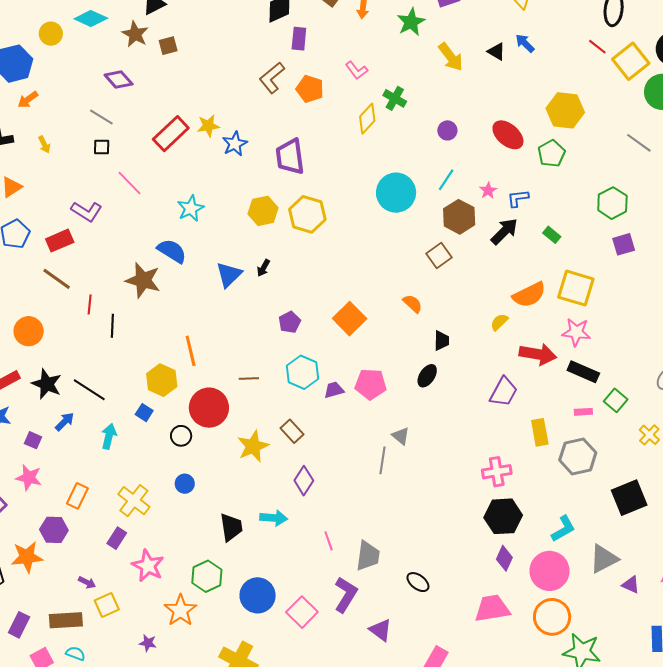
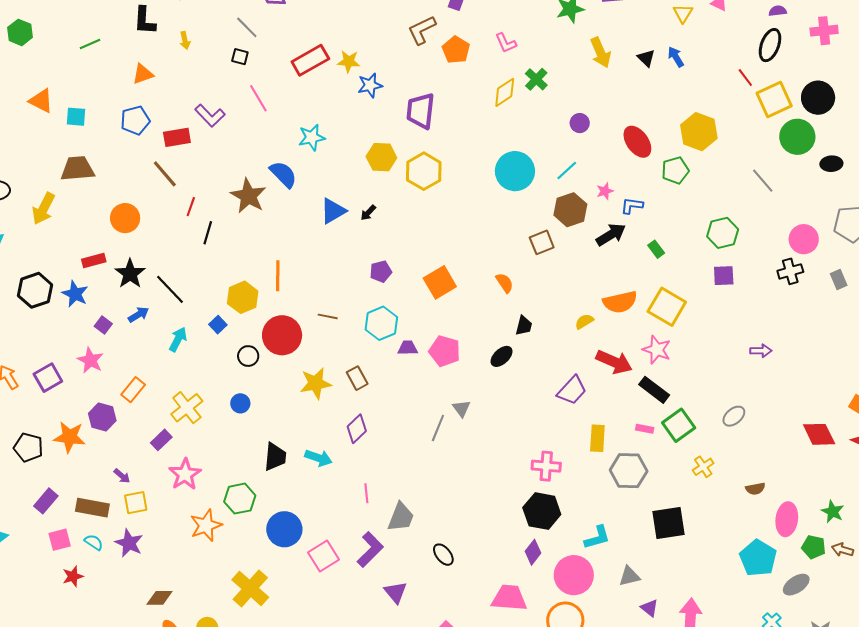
green square: (616, 400) -> (679, 425), size x1.4
gray triangle: (604, 559) -> (629, 576), size x0.7
purple star: (148, 643) -> (129, 543), moved, size x1.6

